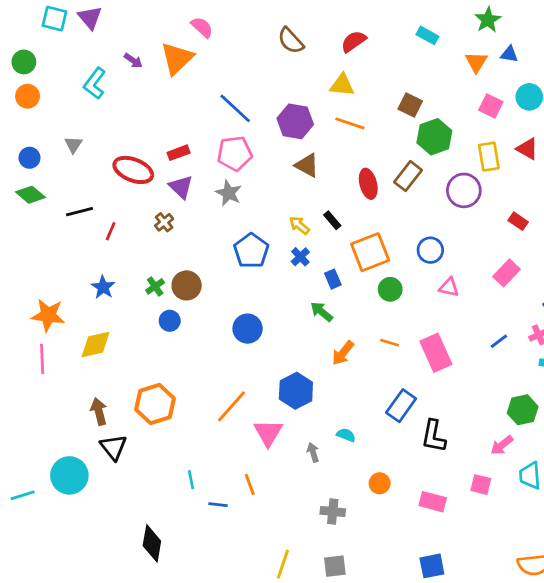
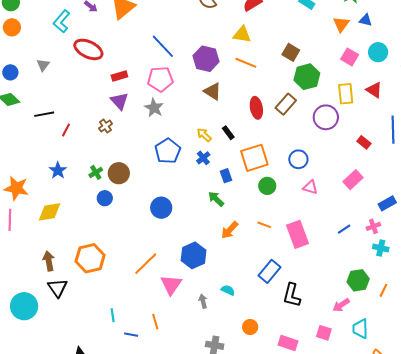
red ellipse: (133, 170) -> (88, 49), moved

